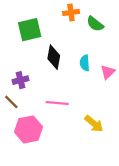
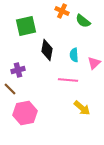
orange cross: (71, 12) -> (62, 11), turned 32
pink line: (57, 103) -> (68, 80), moved

